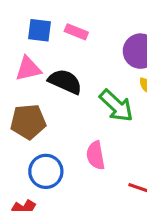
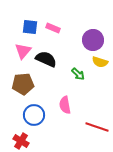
pink triangle: (28, 69) -> (23, 51), turned -36
green arrow: (116, 106) -> (78, 74), size x0.6

